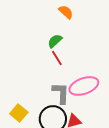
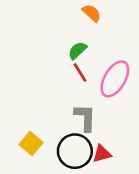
pink ellipse: (84, 86) -> (115, 79), moved, turned -40

